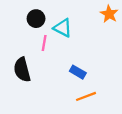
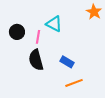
black circle: (36, 19) -> (17, 32), moved
black semicircle: (22, 70) -> (36, 60), moved

